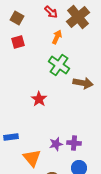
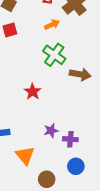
orange arrow: (57, 37) -> (52, 25), turned 40
purple star: (56, 144) -> (51, 131), moved

